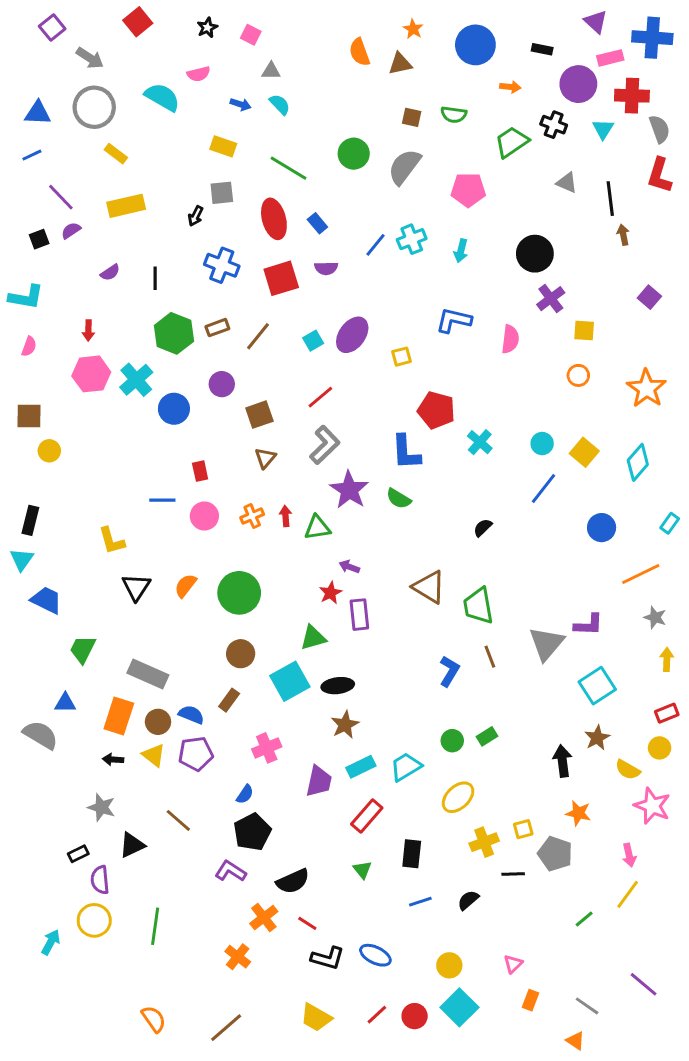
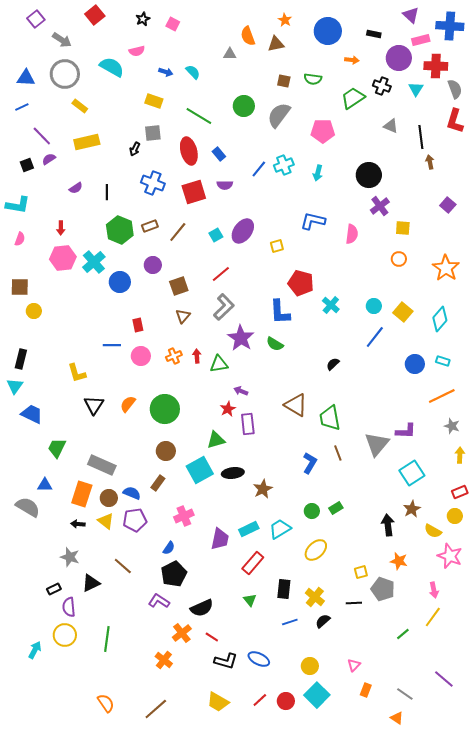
gray triangle: (271, 71) -> (230, 54), moved
cyan rectangle: (670, 523) -> (443, 361), moved, turned 72
brown star: (345, 725) -> (263, 489), moved
yellow cross: (484, 842) -> (315, 597), moved, turned -30

